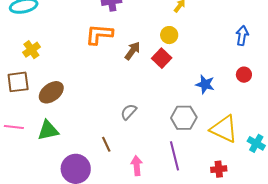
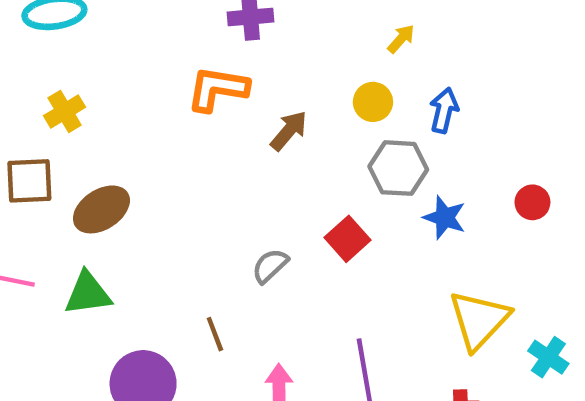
blue arrow: (242, 36) -> (444, 110), moved
red square: (162, 58) -> (347, 239), moved
gray hexagon: (184, 118) -> (398, 168), moved
yellow triangle: (224, 129) -> (479, 320), turned 44

